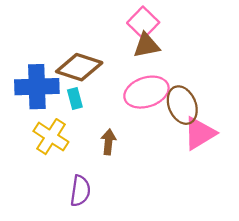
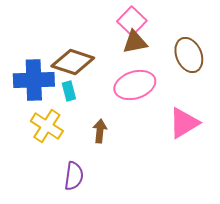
brown ellipse: (182, 105) -> (189, 55), moved

